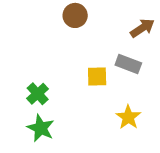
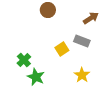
yellow square: (97, 76) -> (62, 49), turned -32
green star: (41, 128) -> (36, 77), moved

